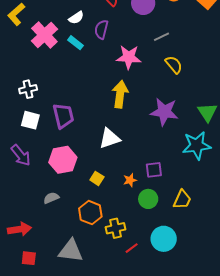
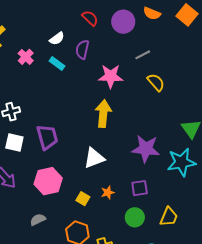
pink cross: (44, 35) -> (26, 57), size x0.6
purple star: (164, 112) -> (146, 149), moved
orange star: (130, 180) -> (108, 192), moved

